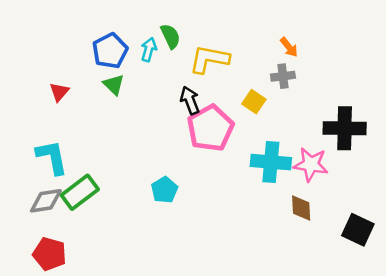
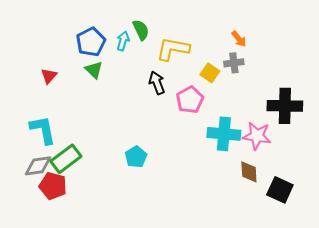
yellow square: (254, 102) -> (210, 73), moved
pink pentagon: (210, 128) -> (190, 100), moved, size x0.7
black square: (358, 230) -> (280, 190), moved
red pentagon: (50, 254) -> (53, 186), moved

